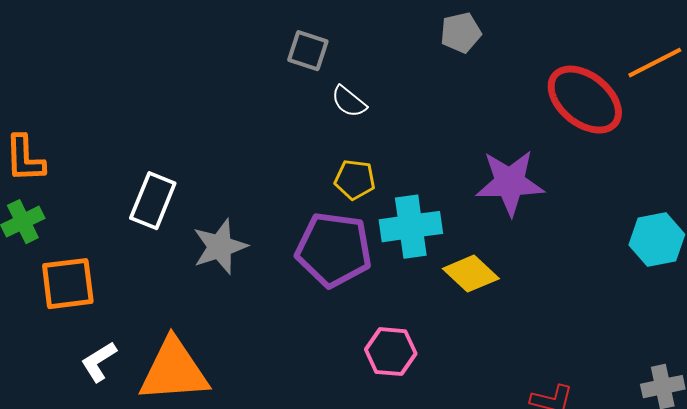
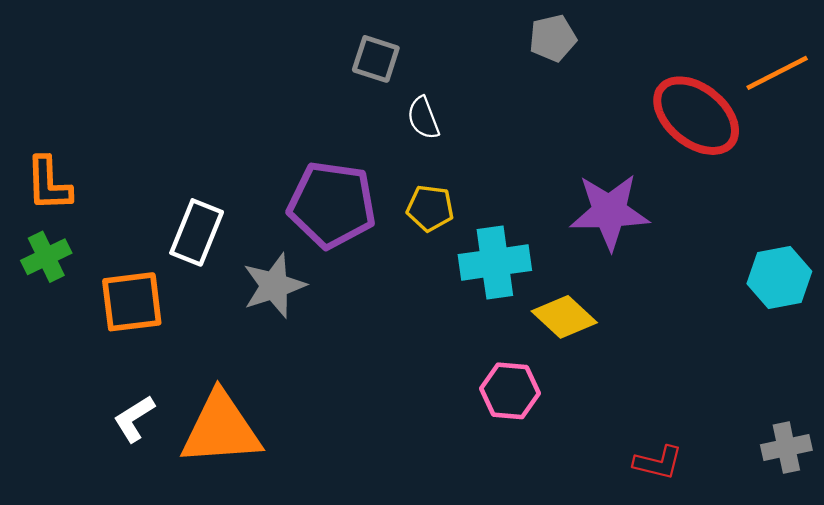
white semicircle: (349, 102) -> (423, 118), turned 30
purple pentagon: (334, 250) -> (332, 205), moved
orange square: (68, 284) -> (132, 302), moved
pink hexagon: (391, 352) -> (510, 391), moved

